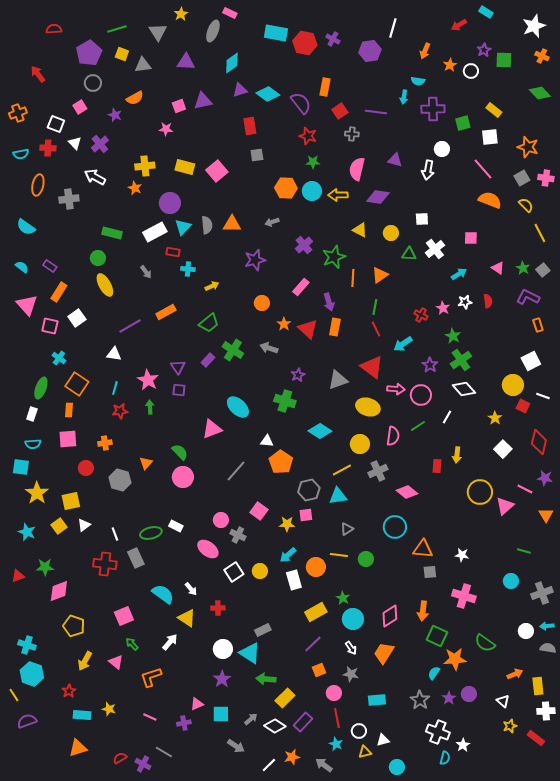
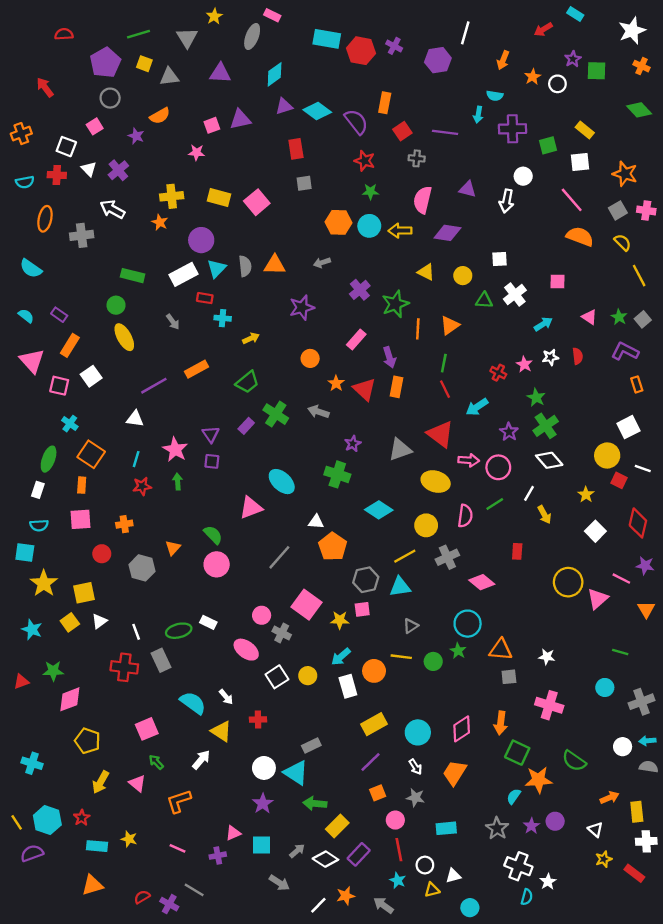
yellow arrow: (457, 455) -> (544, 515), moved, turned -35
pink square: (259, 511) -> (307, 605), size x1.4
green star: (343, 598) -> (458, 651), moved
cyan hexagon: (32, 674) -> (47, 820), moved

